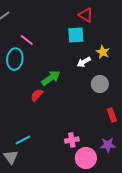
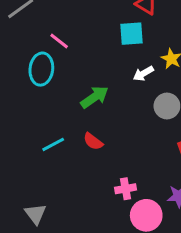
red semicircle: (37, 95) -> (93, 141), moved, turned -96
cyan line: (23, 140) -> (53, 144), moved

